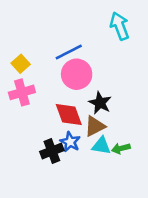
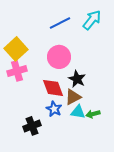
cyan arrow: (120, 26) -> (92, 20), turned 60
blue line: (69, 52) -> (60, 23), moved
yellow square: (21, 64) -> (16, 49), size x1.6
black cross: (52, 151) -> (32, 126), moved

